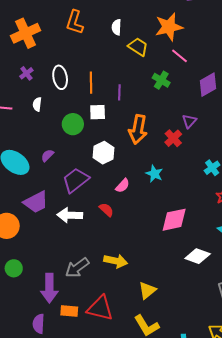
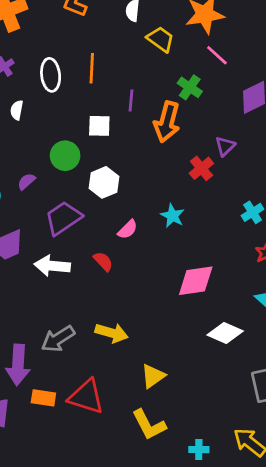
orange line: (91, 83) -> (92, 68), moved
green circle: (73, 124) -> (65, 156), moved
orange arrow: (138, 129) -> (167, 122), moved

